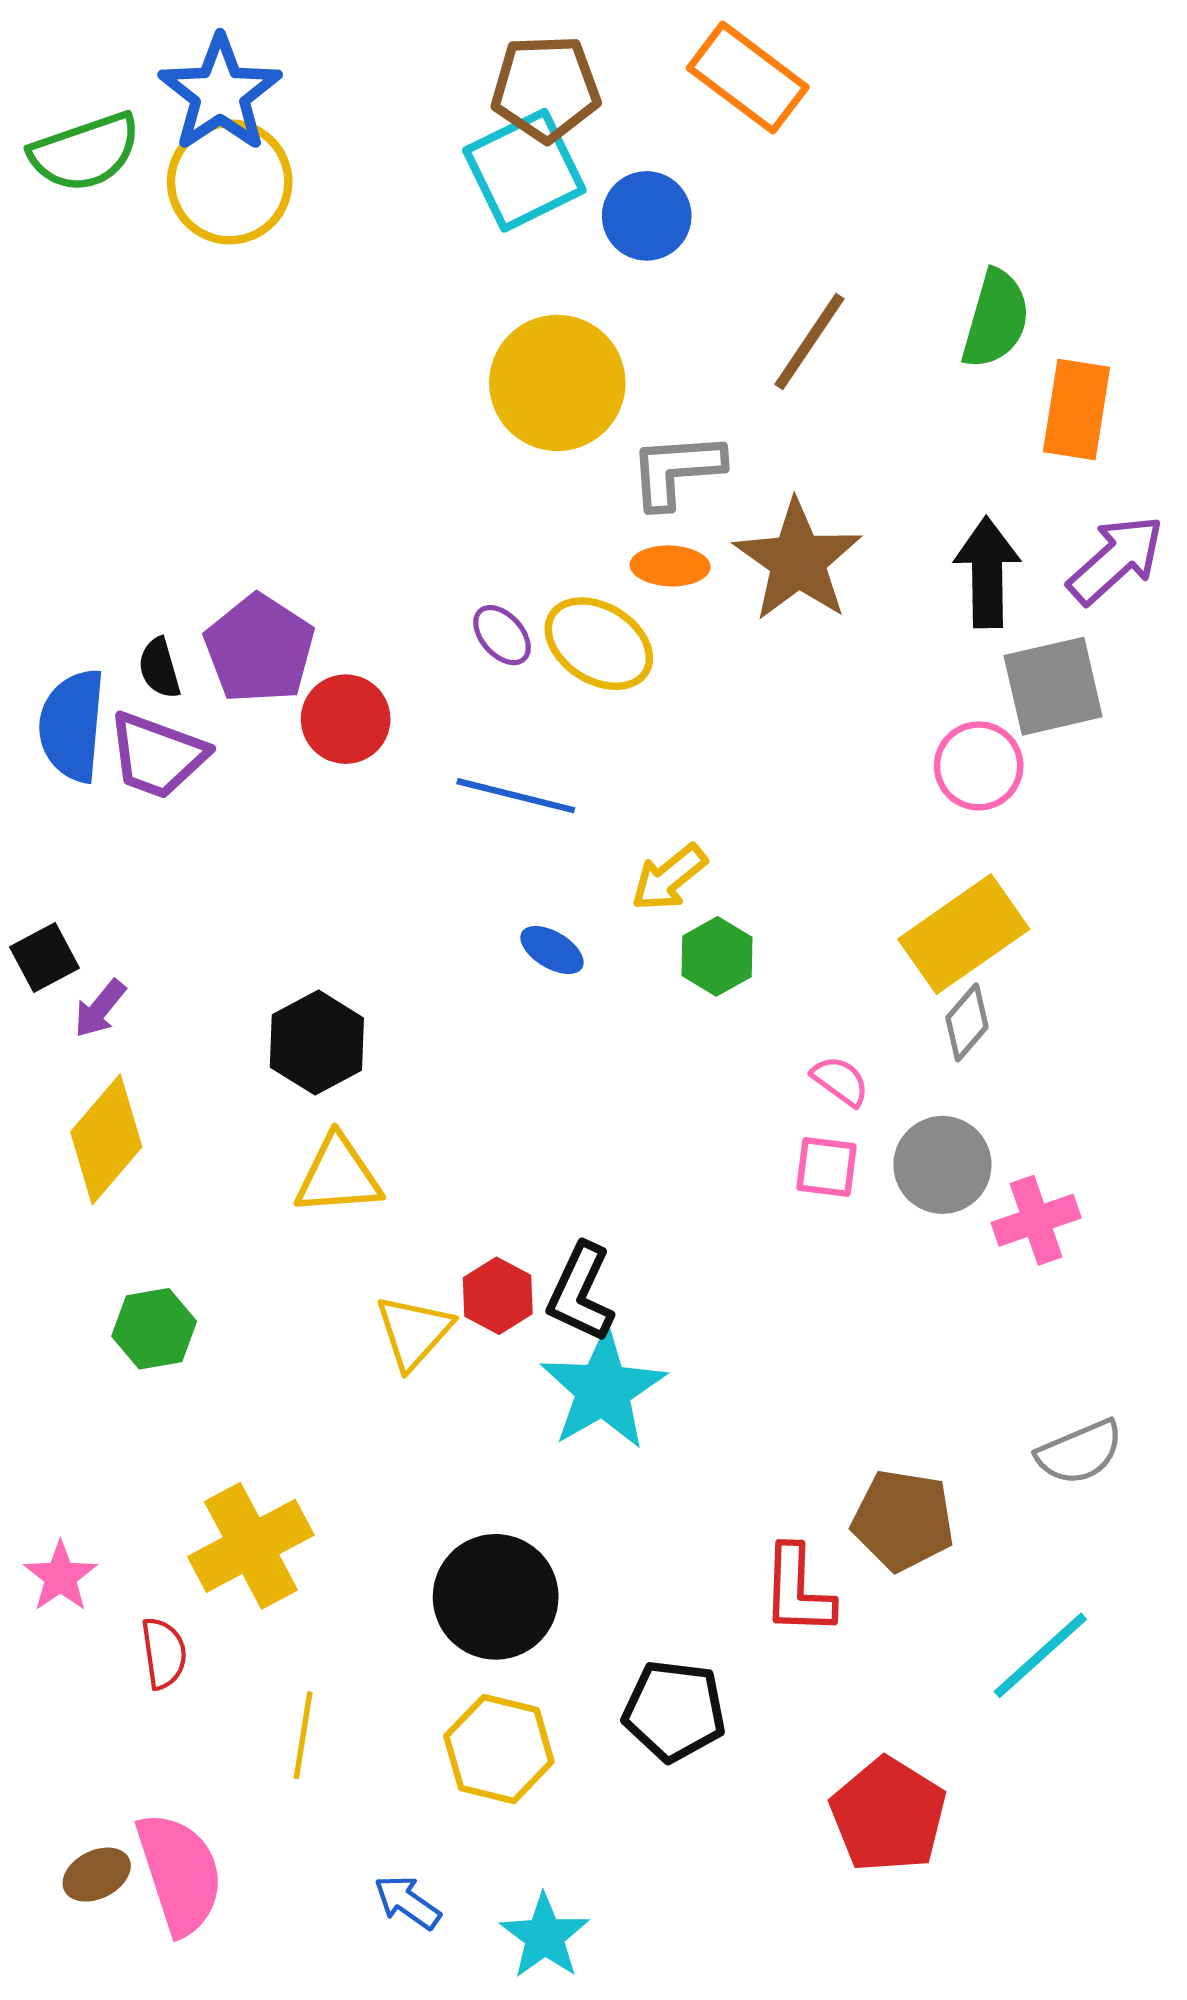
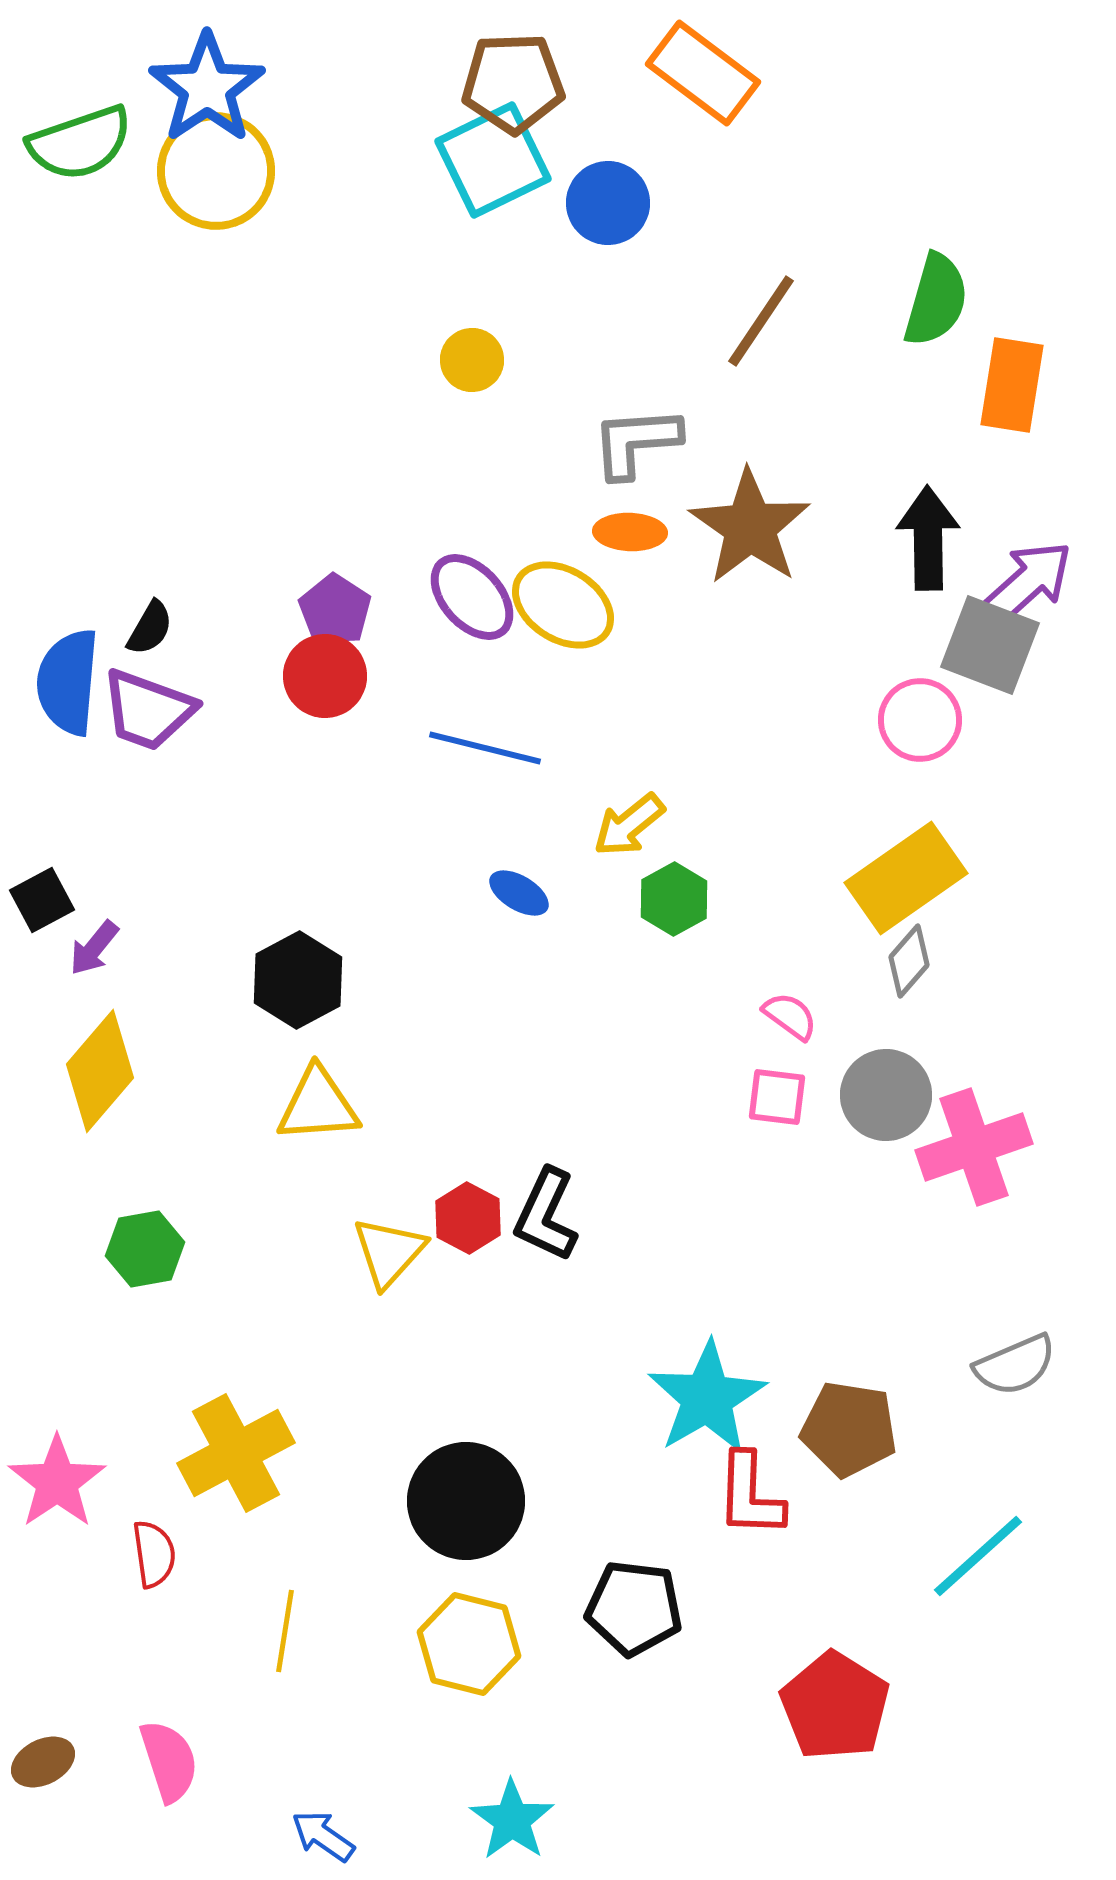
yellow circle: (557, 383) -> (472, 360), moved, size x0.5
purple arrow: (1116, 560) -> (1027, 583), moved
purple ellipse: (502, 635) -> (472, 597), size x1.5
purple pentagon: (259, 649) -> (335, 610), moved, size x0.7
black semicircle: (159, 668) -> (150, 628), turned -134
gray square: (1053, 686) -> (990, 645), turned 34
pink cross: (1036, 1220) -> (974, 1147), size x1.4
cyan star: (603, 1389) -> (707, 1398), moved
pink star: (60, 1577) -> (57, 1482), size x1.4
pink semicircle: (180, 1873) -> (169, 1761), size x0.7
brown ellipse: (97, 1875) -> (43, 1762), moved
blue arrow: (407, 1902) -> (323, 1836), moved

